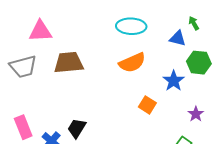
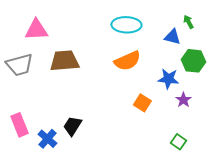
blue star: (174, 81) -> (168, 79), turned -30
purple star: (196, 114) -> (183, 100), moved

